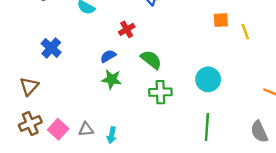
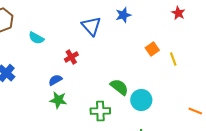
orange square: (221, 20) -> (152, 49), turned -32
green semicircle: (151, 60) -> (119, 87), moved

